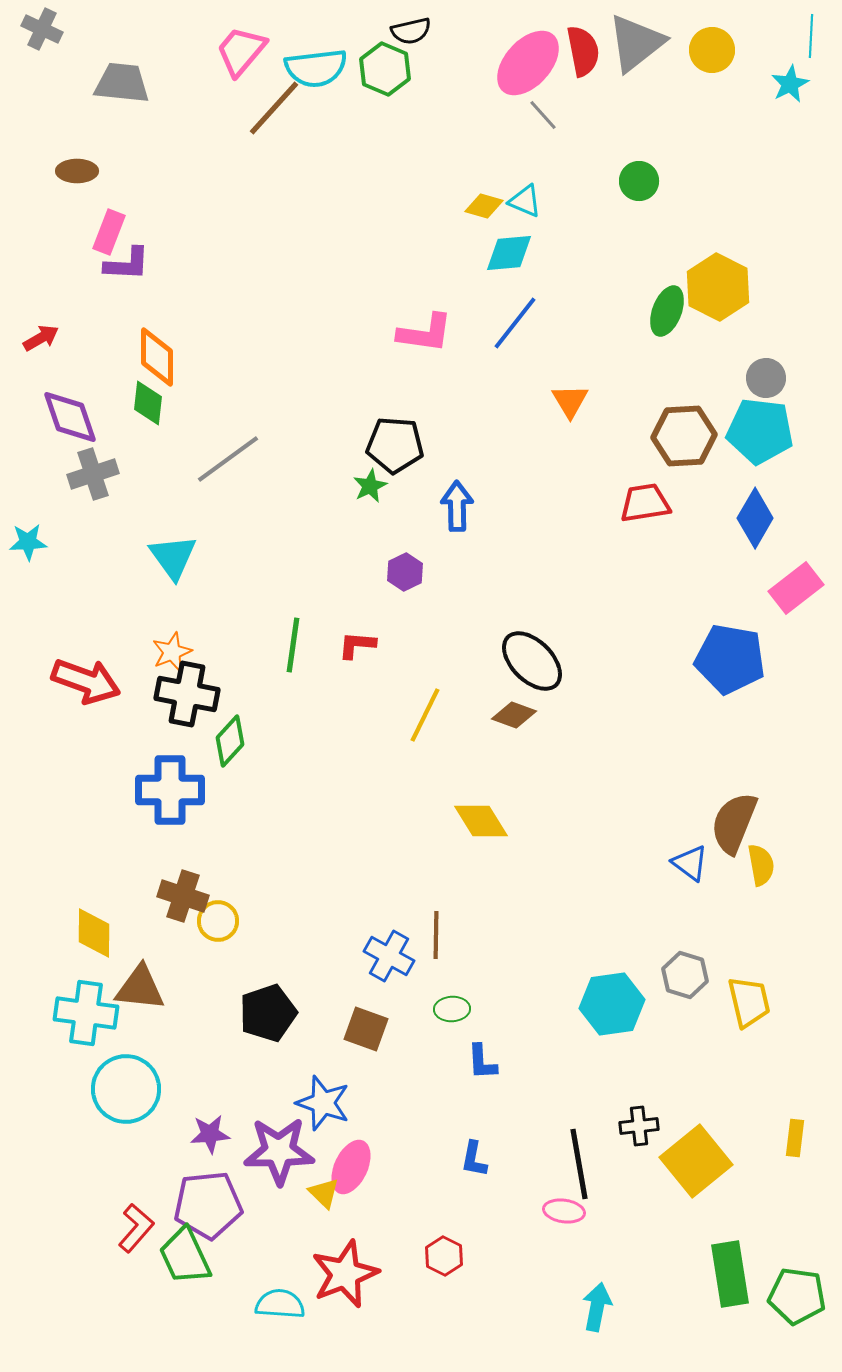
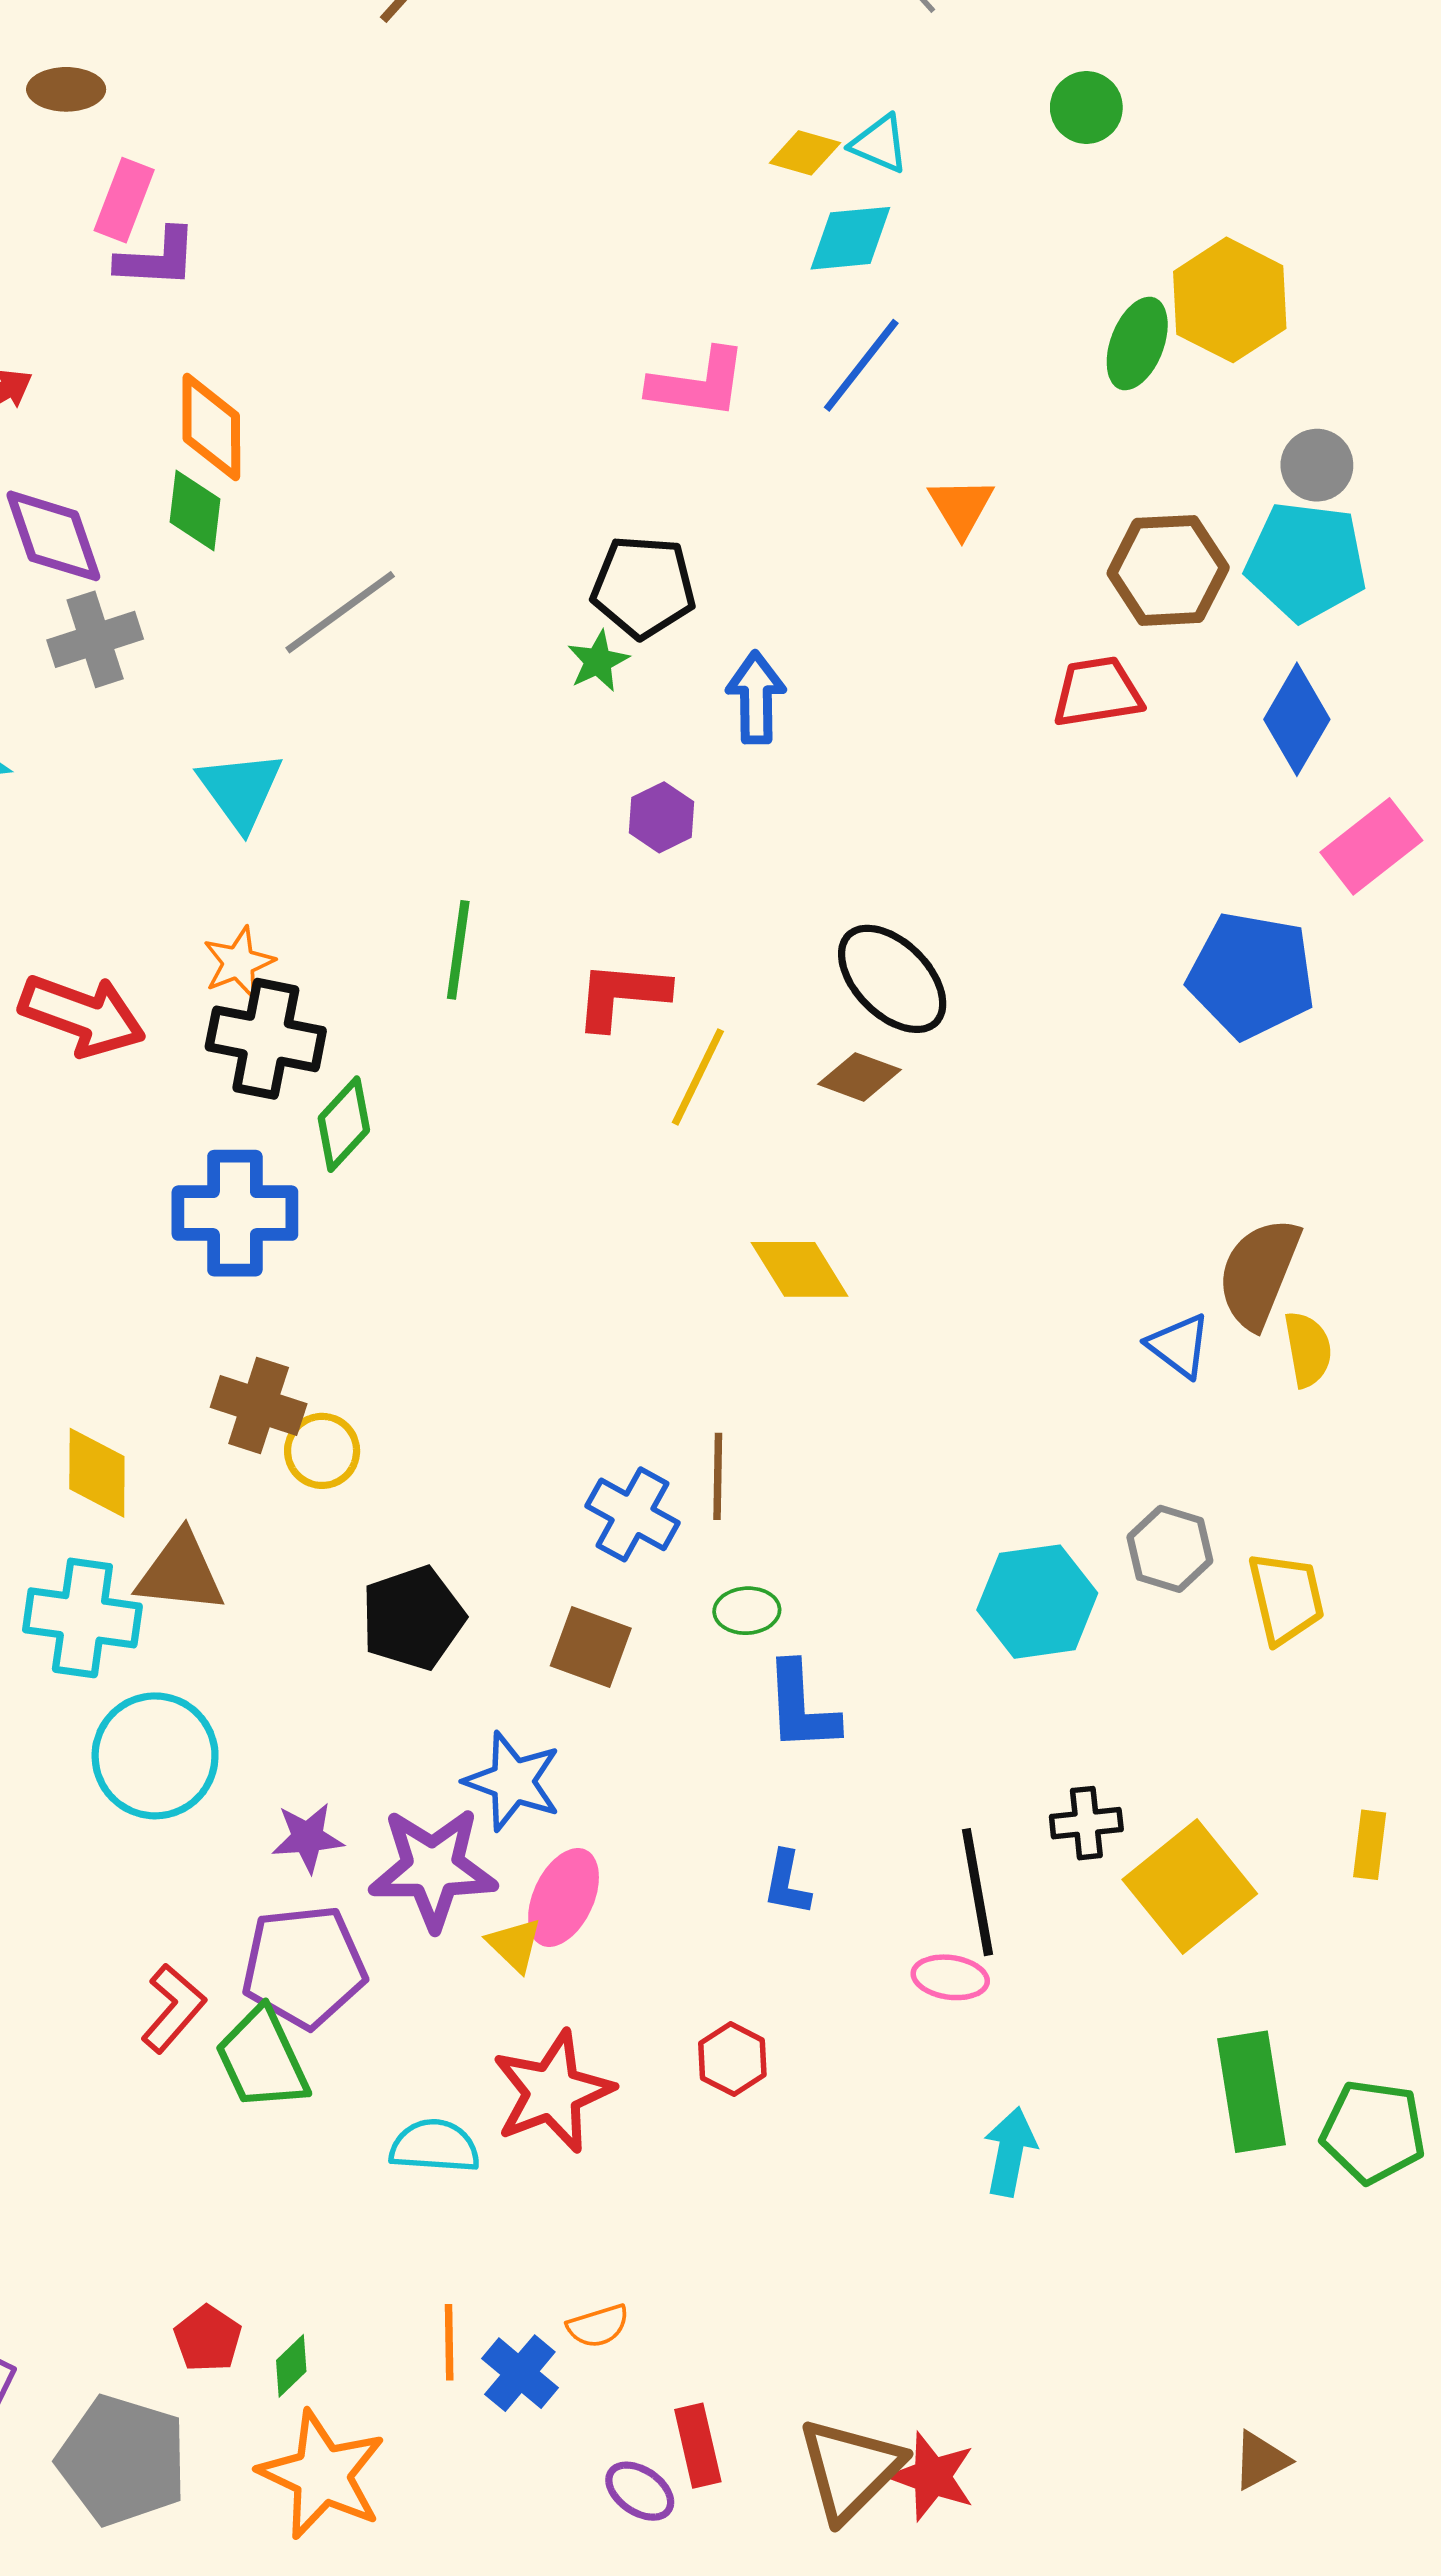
red L-shape: (357, 645) -> (622, 995), moved, size x1.4
blue L-shape: (482, 1062) -> (801, 1707), size x1.4

